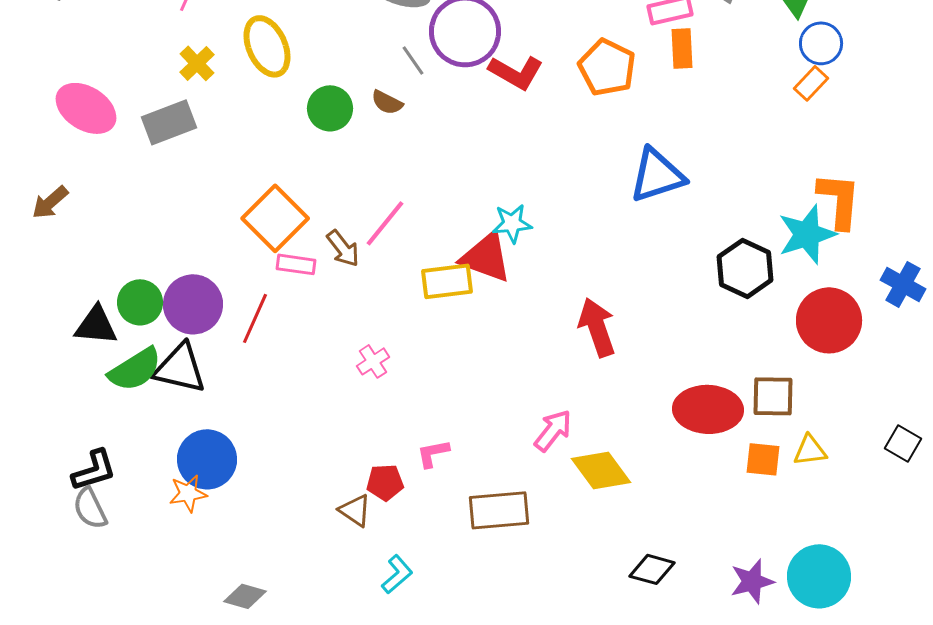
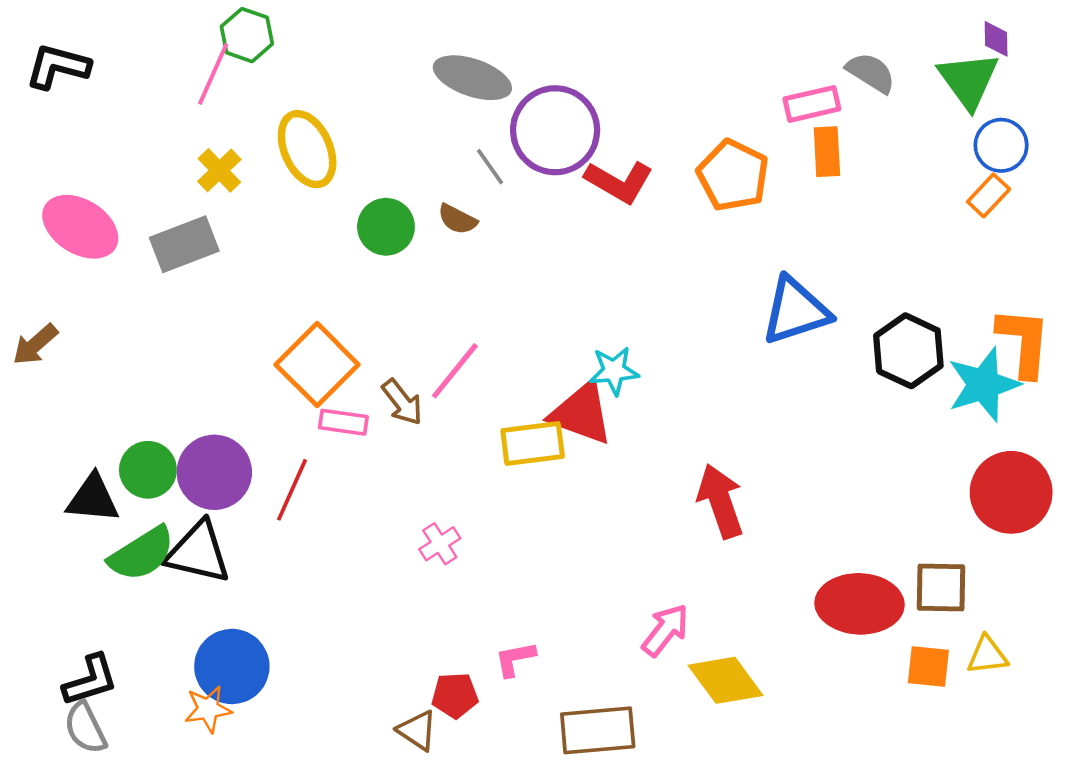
black hexagon: (745, 268) -> (908, 351), moved

